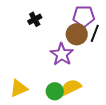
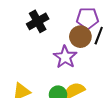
black cross: (35, 19) -> (38, 21), size x1.5

